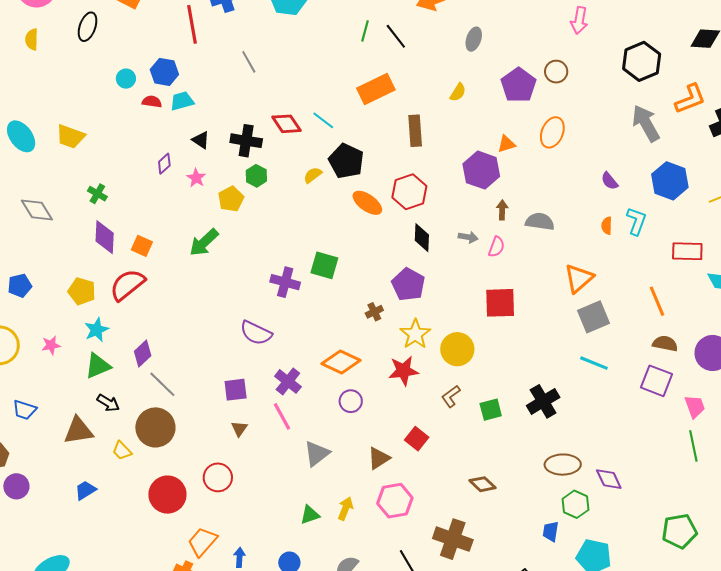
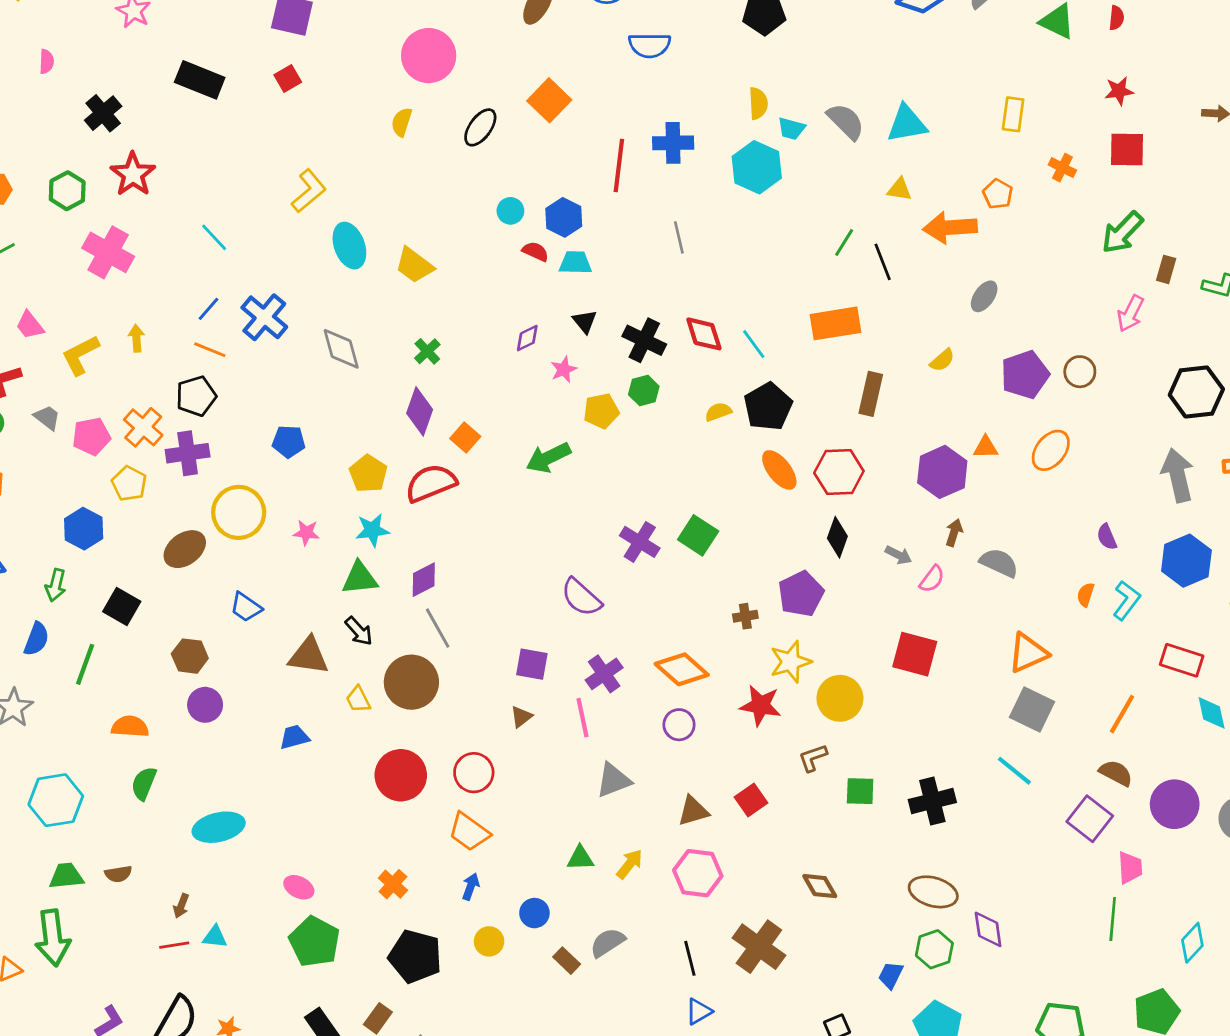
orange line: (657, 301) -> (1122, 714), turned 36
gray square: (593, 317) -> (1032, 710), turned 32
orange trapezoid: (202, 542) -> (469, 832), moved, turned -112

